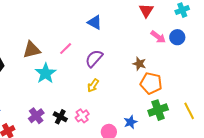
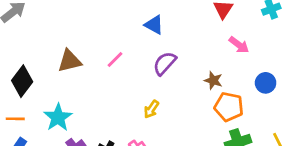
blue circle: (177, 37) -> (266, 83), moved
purple semicircle: (94, 58) -> (165, 63), moved
cyan star: (46, 73) -> (58, 117), moved

